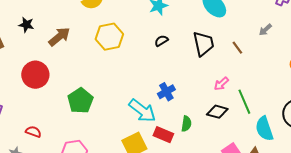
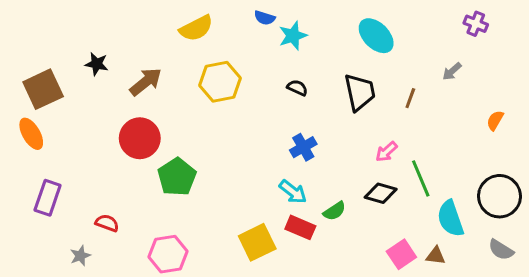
black semicircle: (161, 41) -> (297, 88), turned 56
brown line: (237, 48) -> (410, 98), turned 56
red circle: (35, 75) -> (140, 138), moved
blue cross: (166, 92) -> (303, 147), moved
cyan arrow: (142, 111) -> (293, 192), moved, size x0.7
green semicircle: (186, 124) -> (334, 211), turned 49

